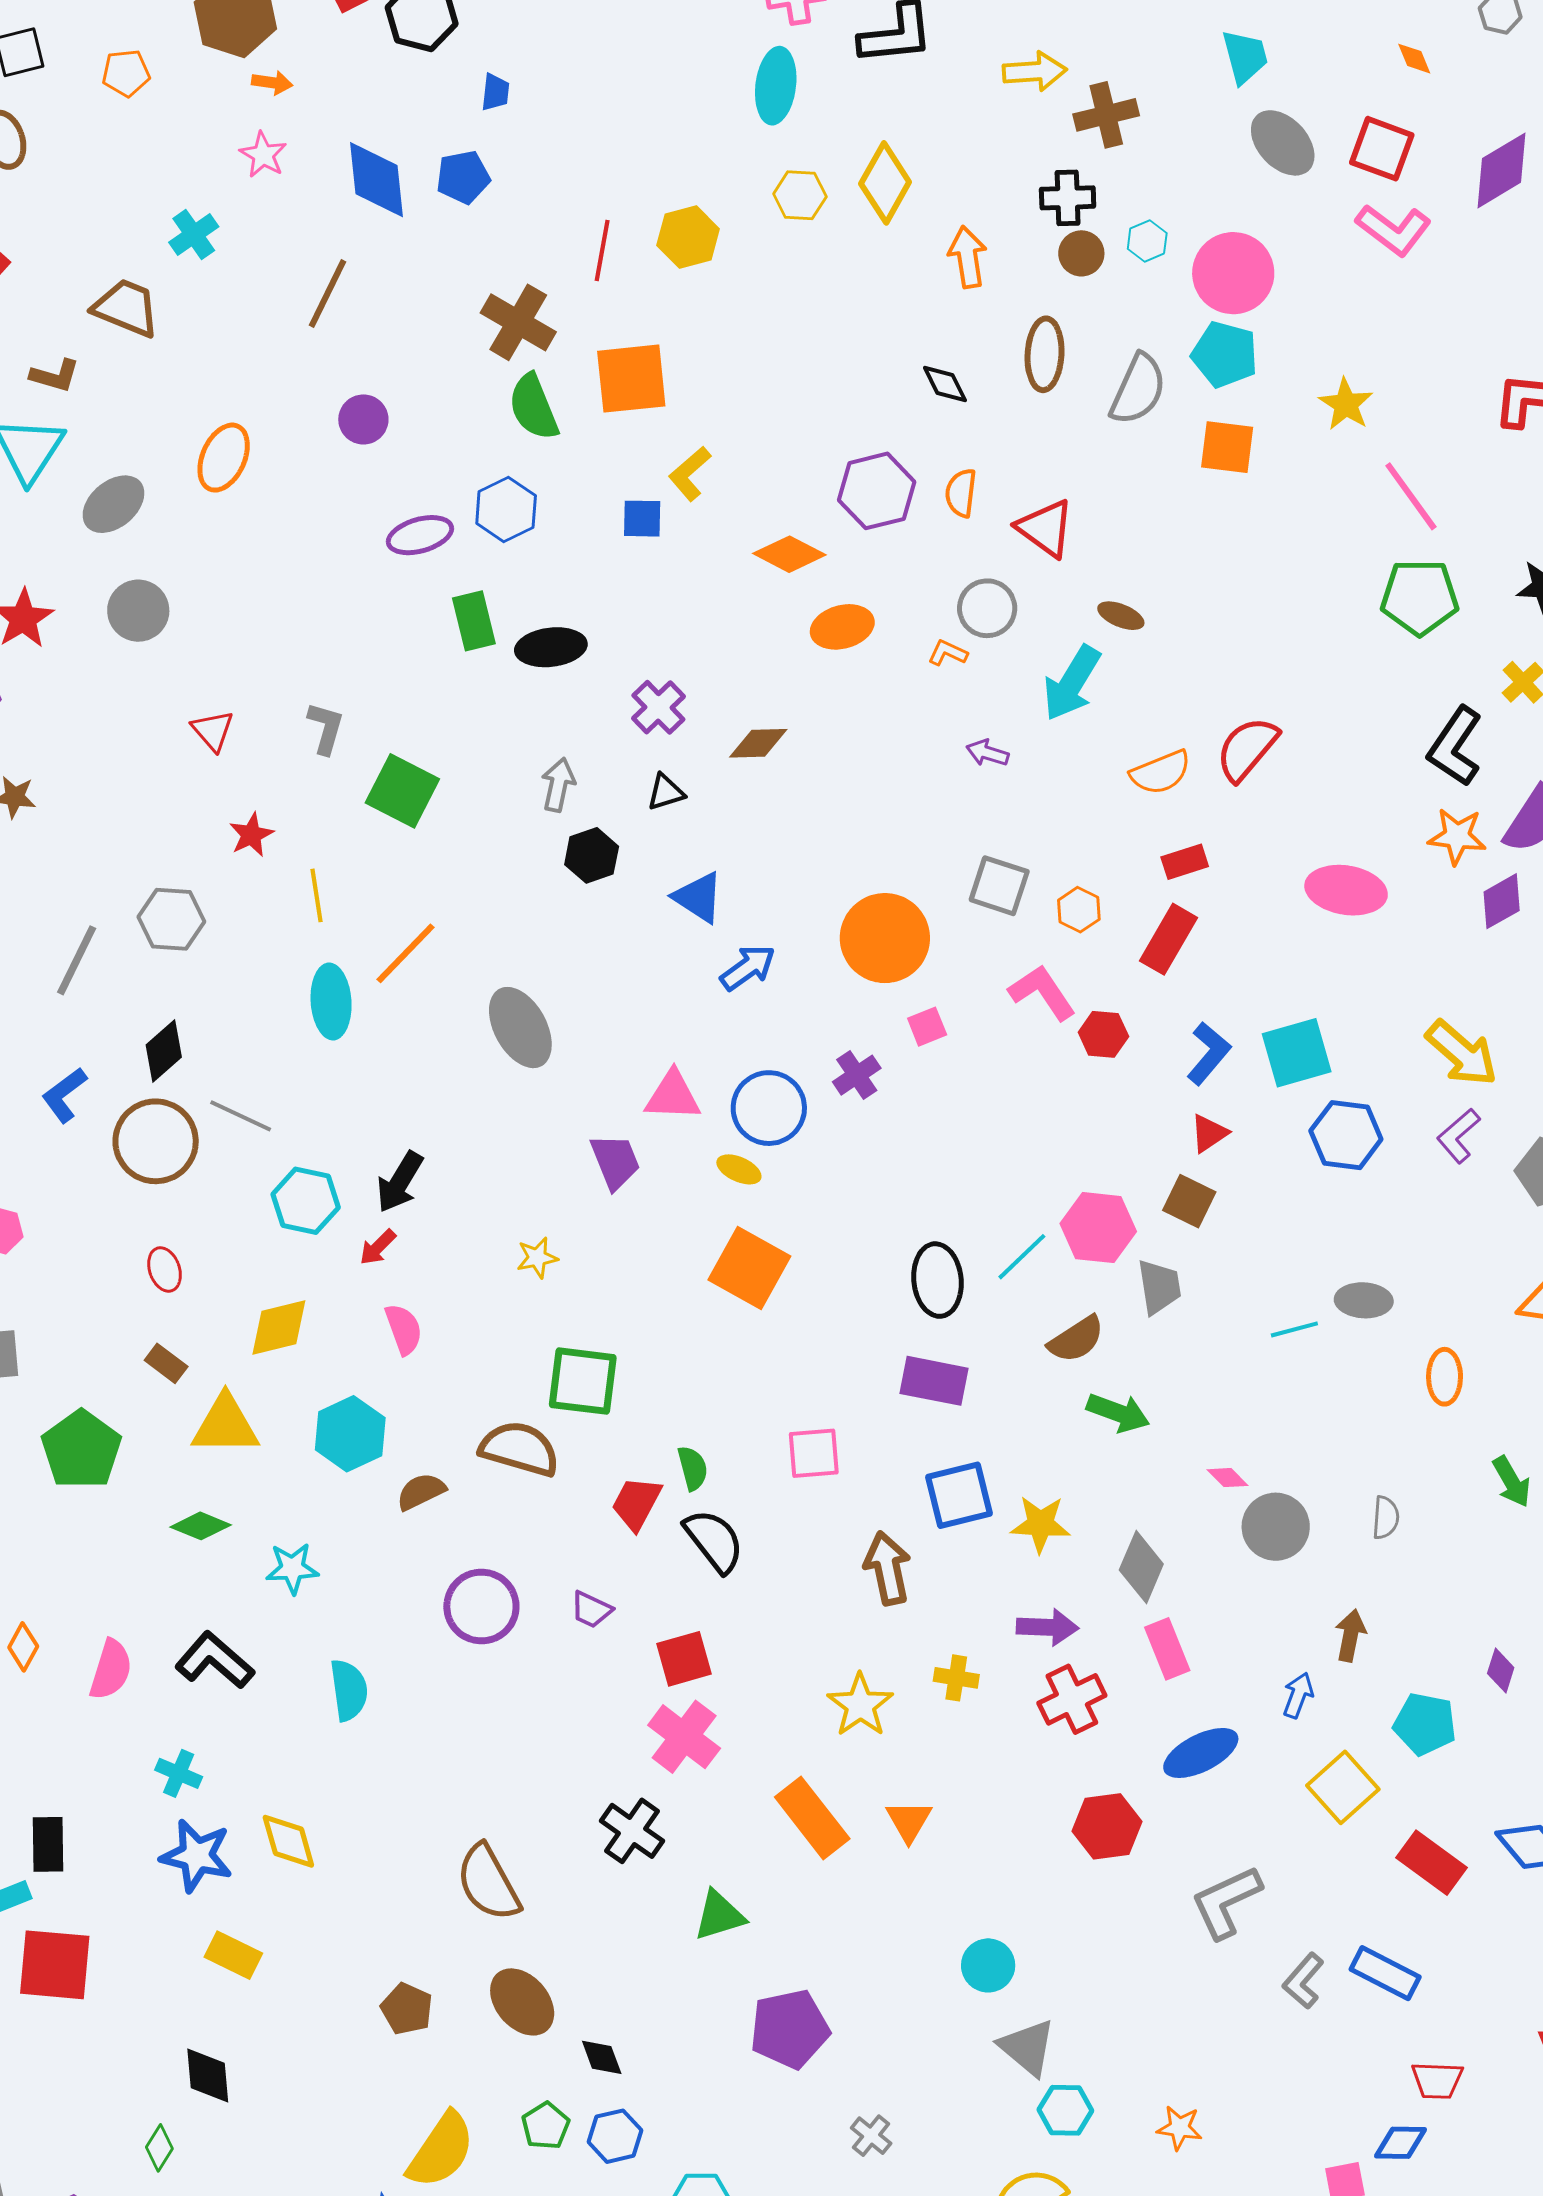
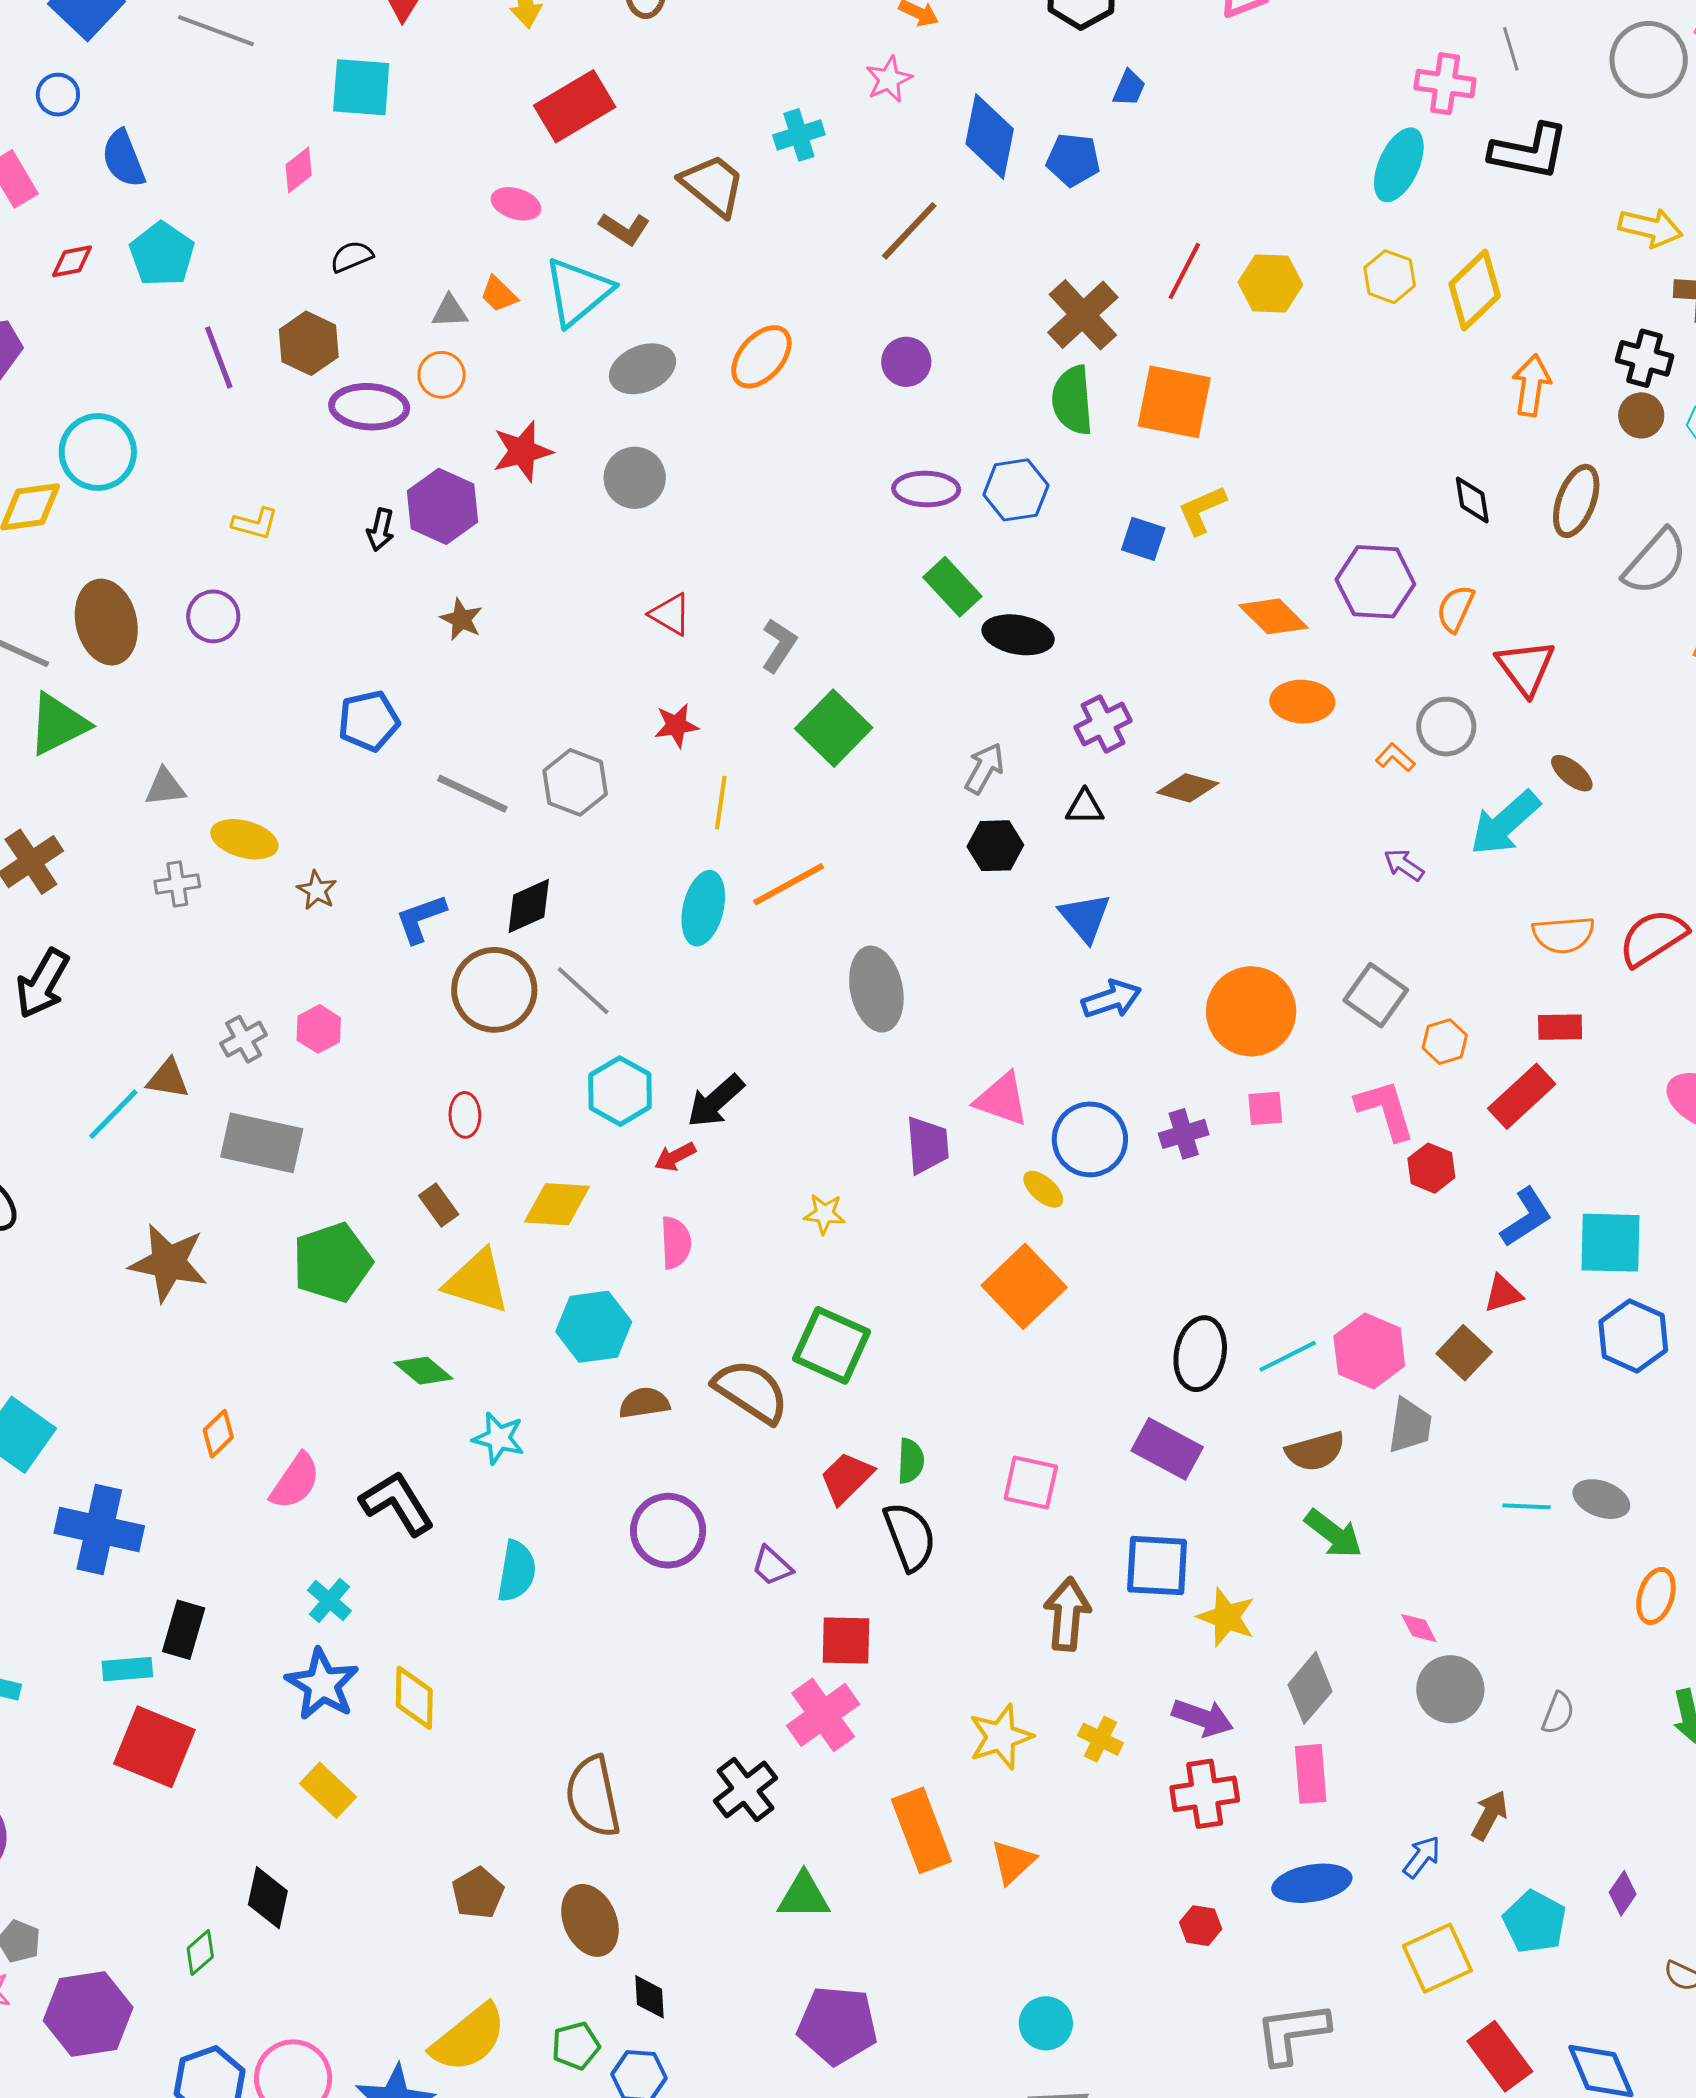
green rectangle: (474, 621) -> (952, 587), turned -46
red triangle: (213, 731) -> (670, 614), turned -36
gray line: (77, 960) -> (472, 794), turned 72
red hexagon: (1107, 1826) -> (1201, 1926), size x0.6

